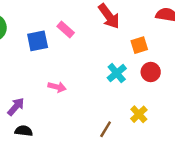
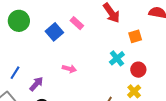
blue square: (38, 41) -> (54, 32), turned -30
red circle: (151, 72) -> (138, 70), moved

